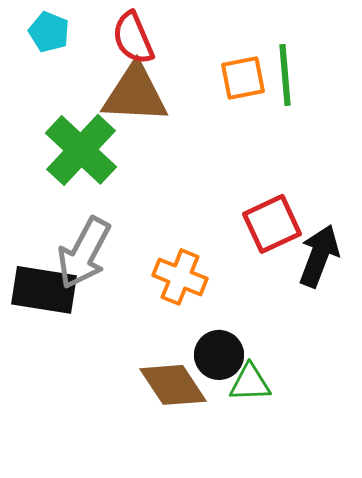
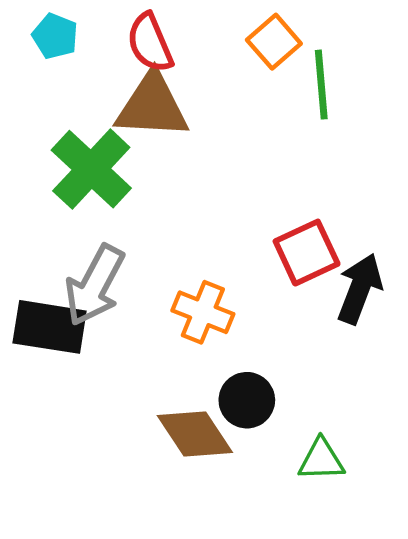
orange square: (243, 78) -> (274, 42), moved, turned -30
green triangle: (250, 383) -> (321, 460), moved

